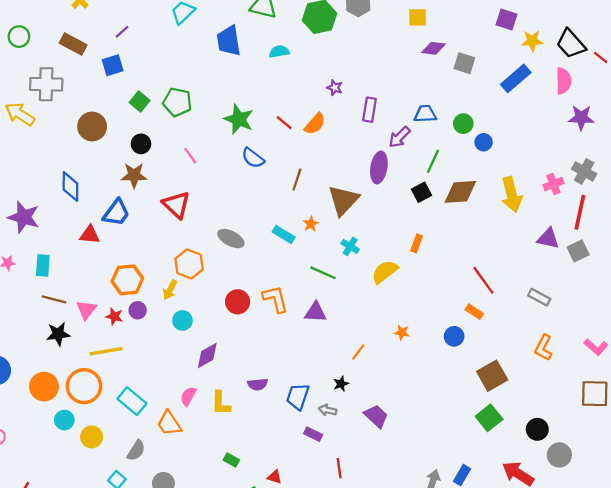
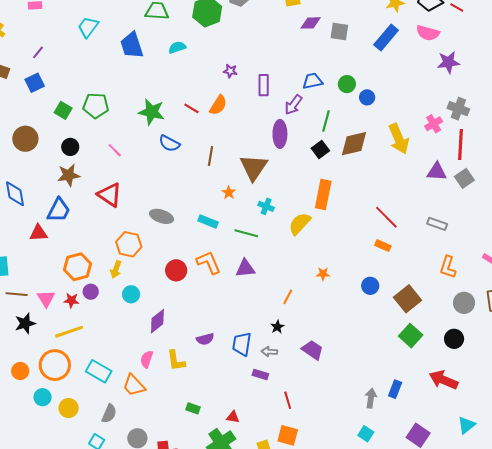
pink semicircle: (563, 81) -> (428, 33), turned 115
cyan rectangle: (284, 234) -> (208, 221), moved
orange rectangle: (417, 243) -> (323, 194), size x1.8
blue circle: (454, 336) -> (370, 286), moved
orange circle: (44, 387) -> (20, 371), size x0.7
gray circle: (559, 455) -> (464, 303), moved

